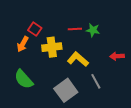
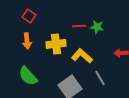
red square: (35, 29) -> (29, 16), moved
orange arrow: (23, 44) -> (27, 41), turned -35

